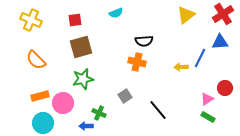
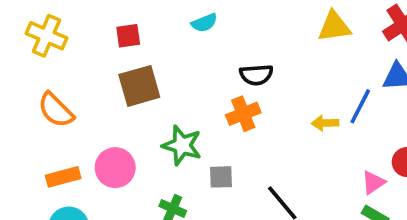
yellow triangle: (186, 15) -> (334, 26), turned 30
orange cross: (137, 62) -> (243, 114), turned -36
green star: (83, 79) -> (182, 145), moved, turned 30
gray square: (125, 96) -> (221, 177), turned 32
pink circle: (63, 103) -> (115, 168), moved

